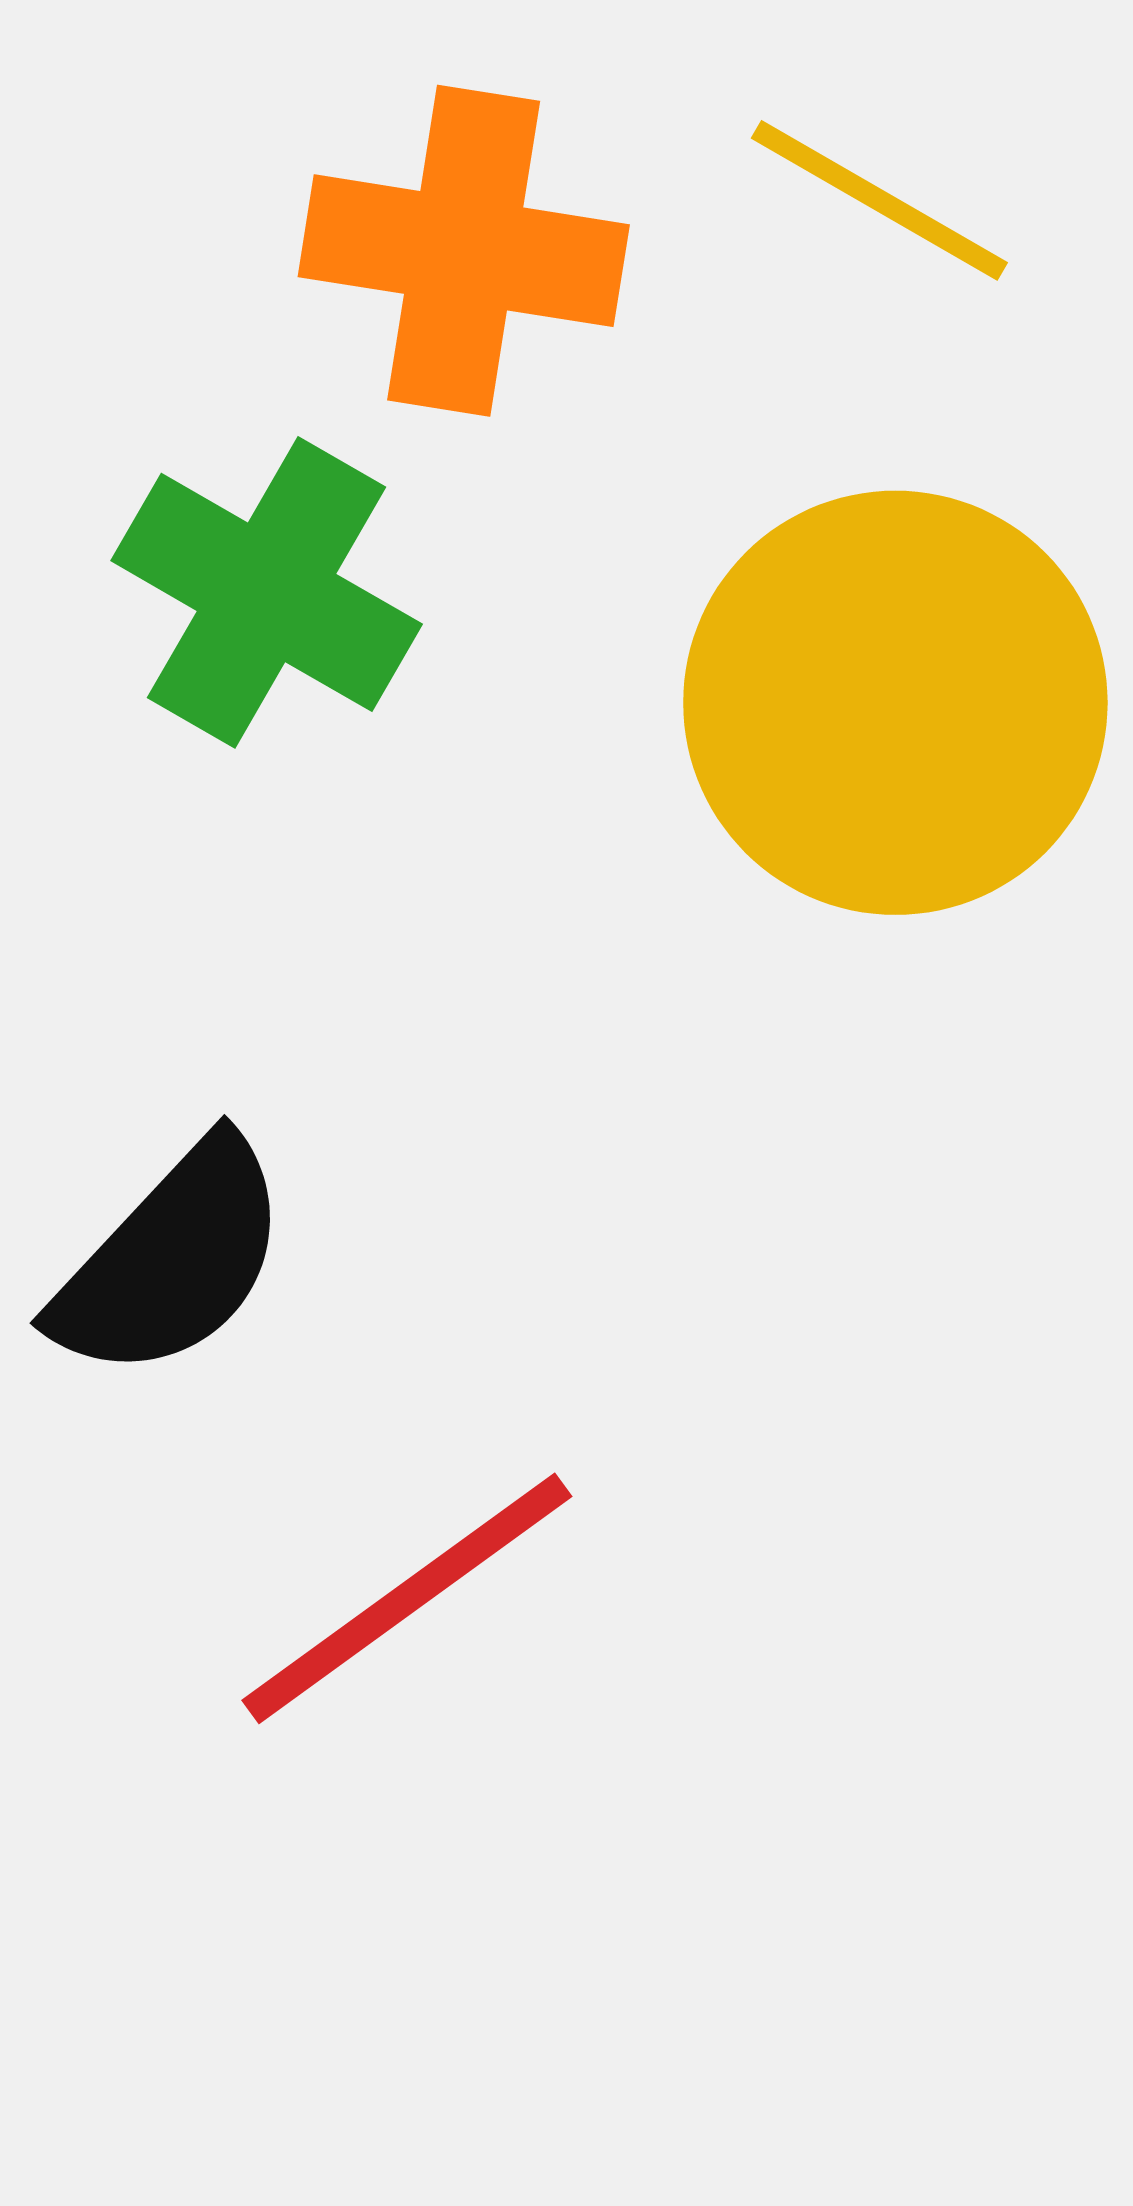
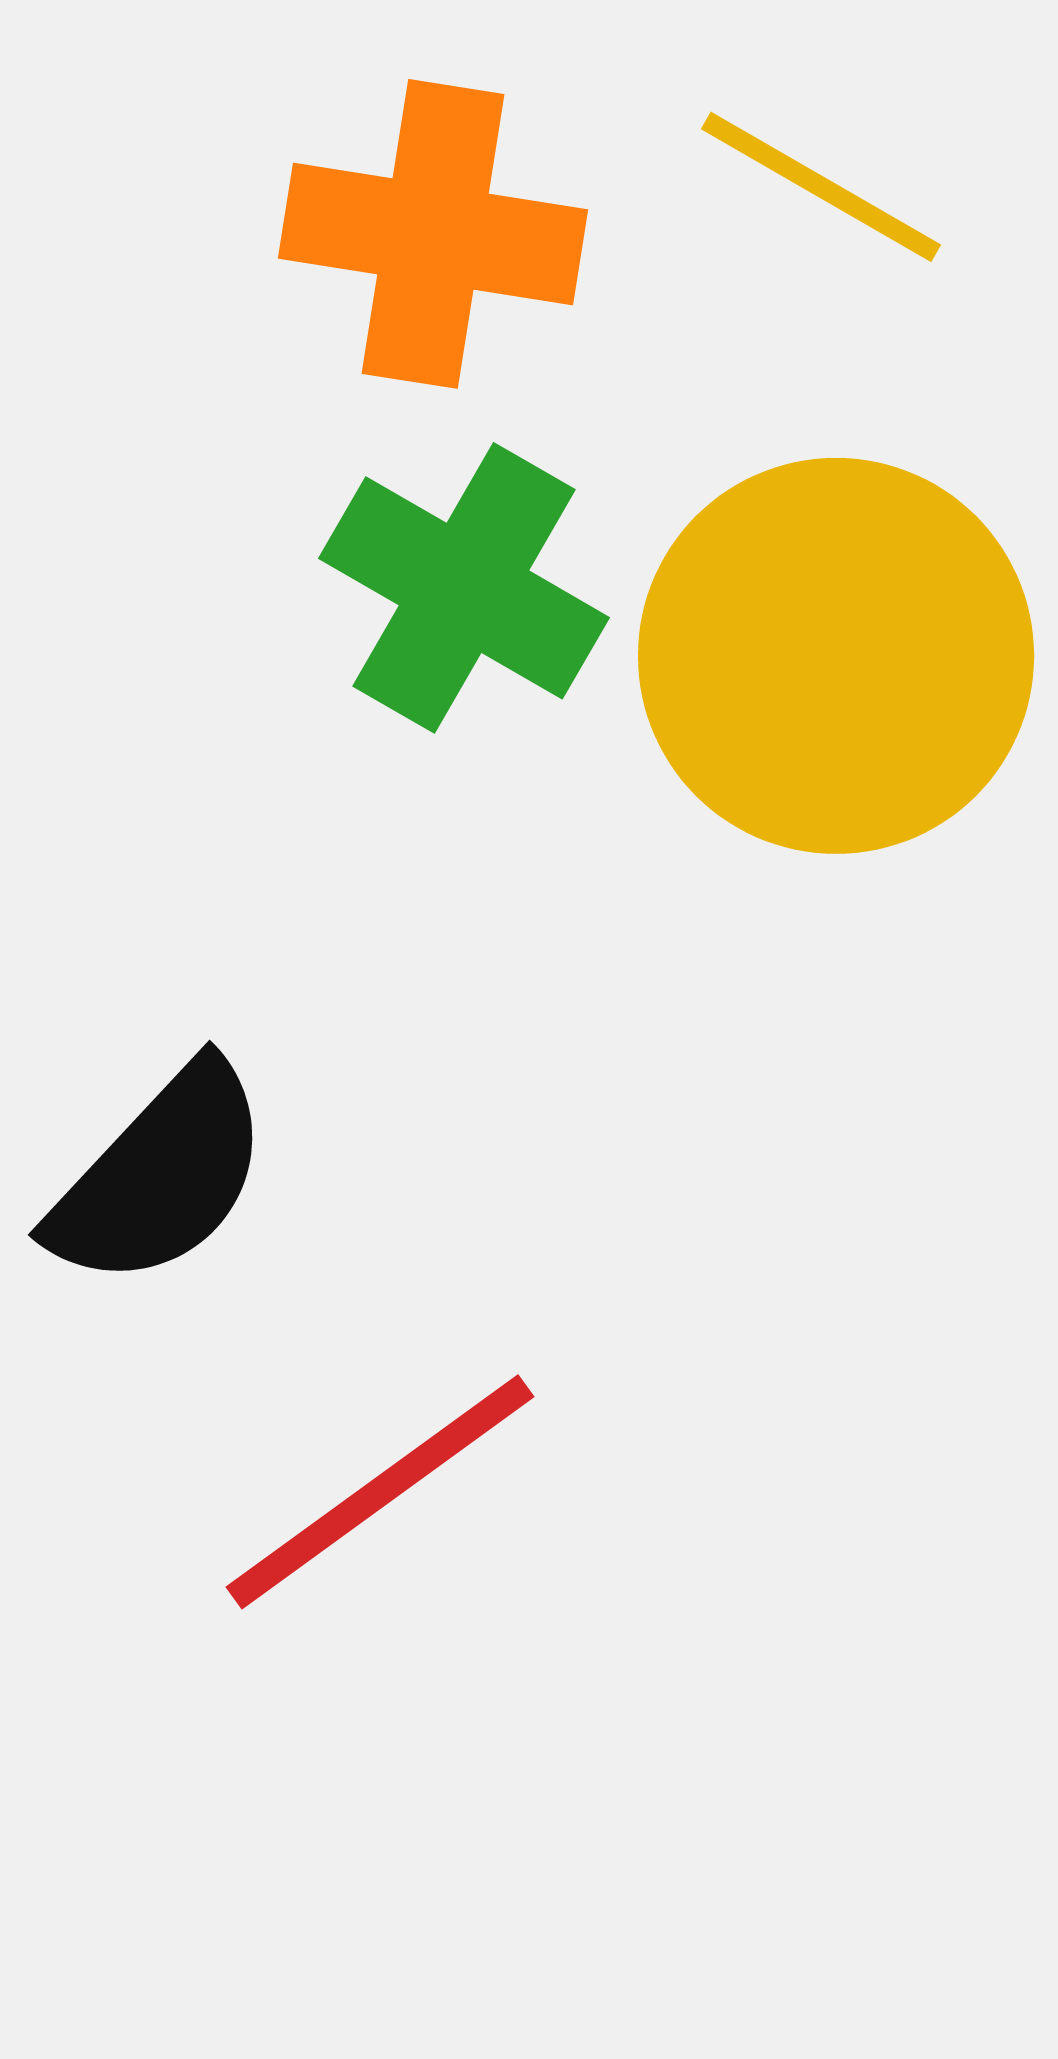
green cross: (267, 592) -> (464, 588), moved

